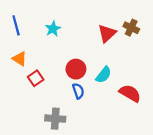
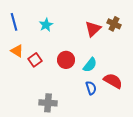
red square: (36, 78) -> (35, 60), moved
blue semicircle: (78, 91) -> (91, 88), moved

